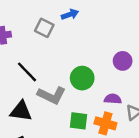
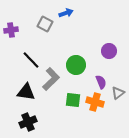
gray L-shape: (52, 95) -> (51, 79), turned -70
purple semicircle: (113, 99) -> (101, 82), turned 64

